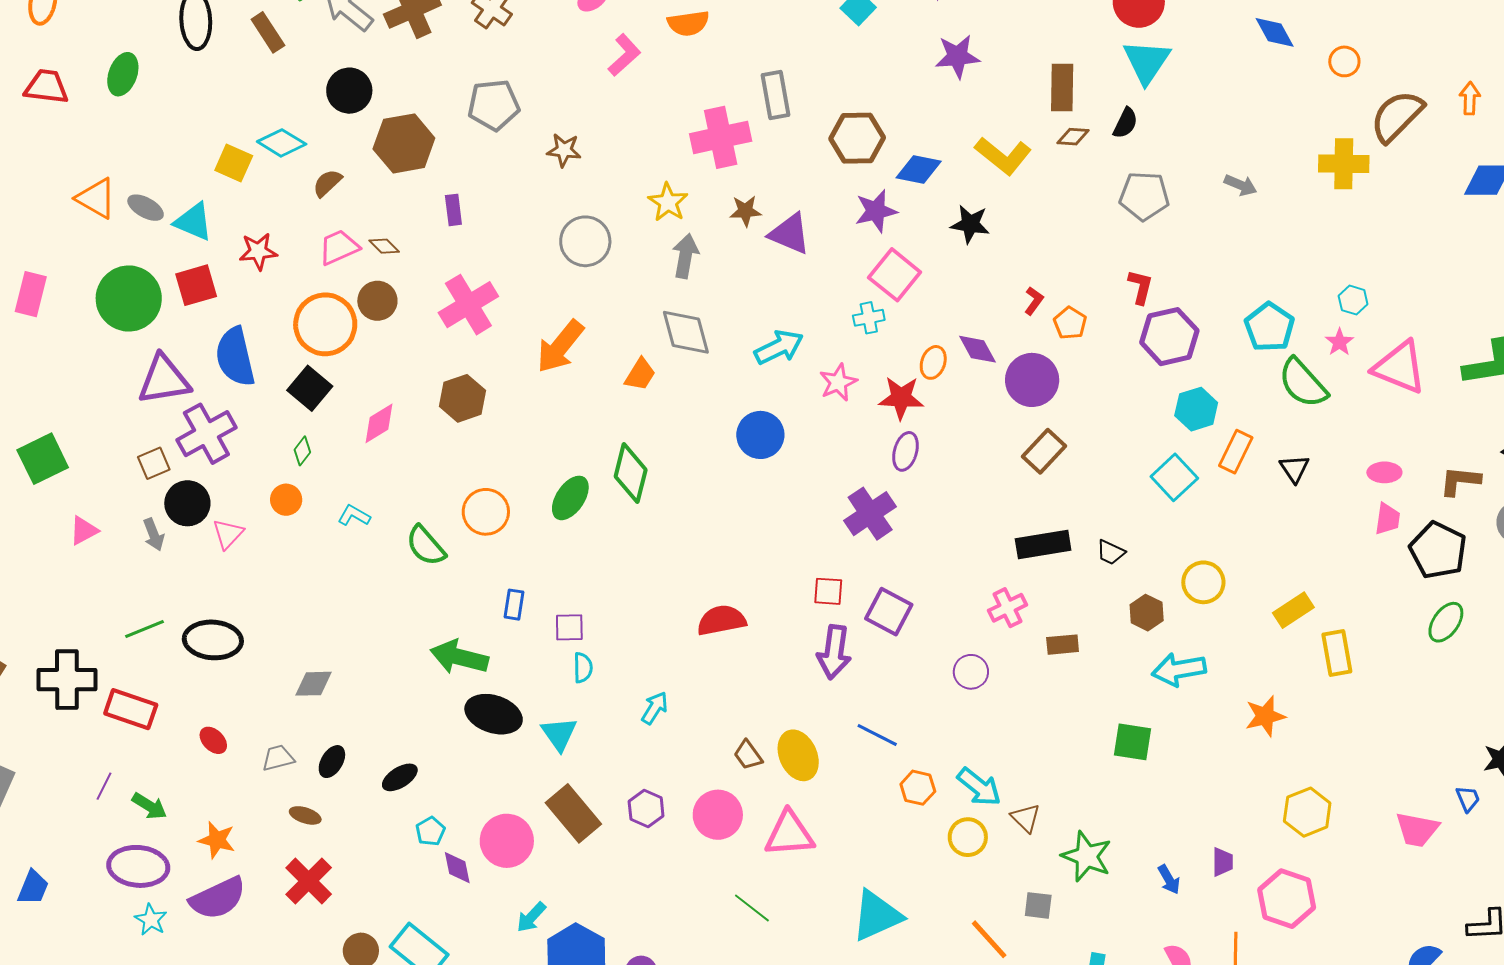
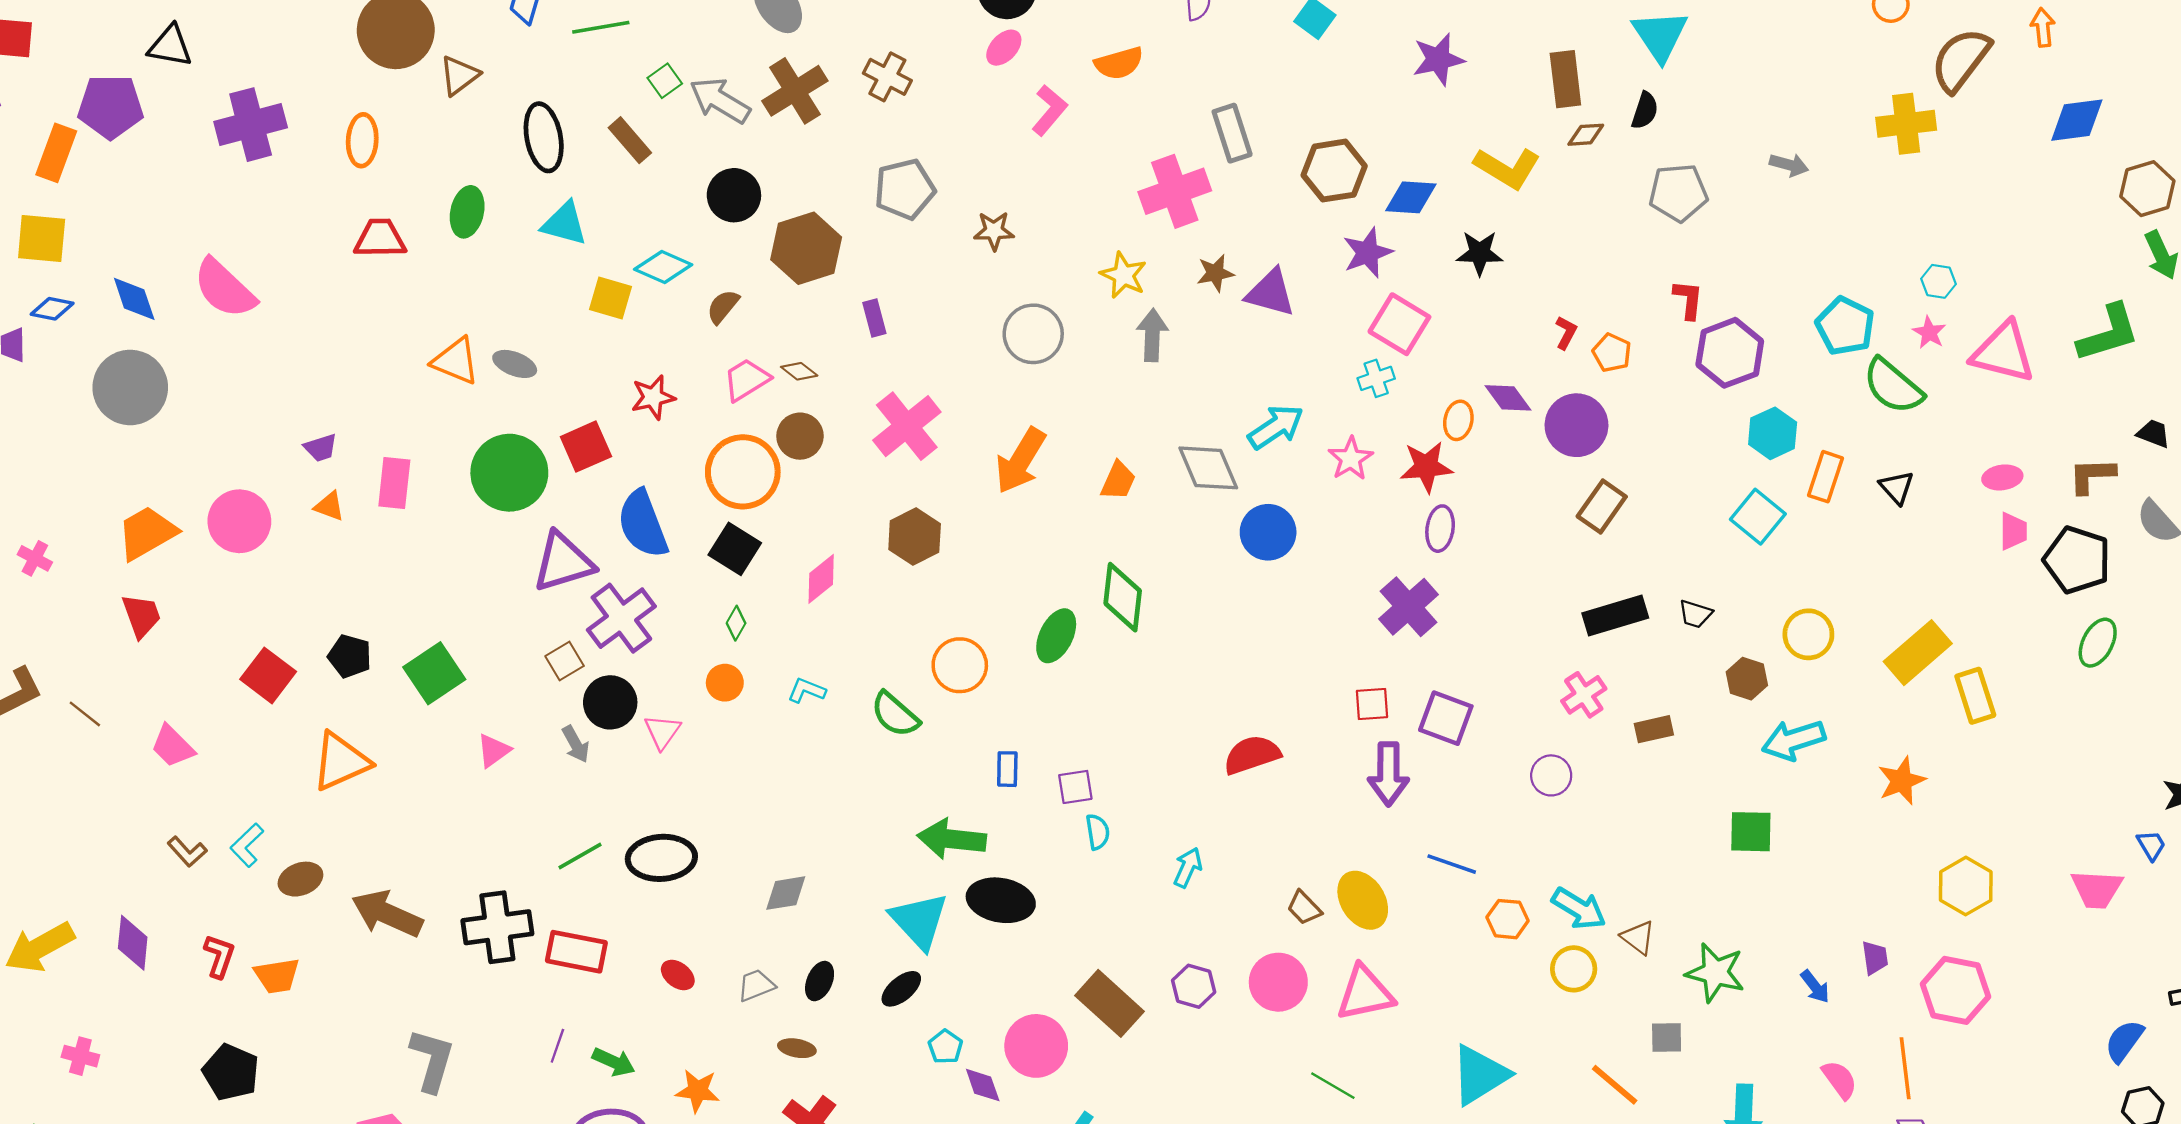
cyan triangle: (194, 222) -> (564, 224), moved
gray diamond: (686, 332) -> (1208, 468), moved
yellow rectangle: (1293, 610) -> (1918, 653), size x1.4
cyan triangle: (559, 734) -> (919, 921), moved, size x1.4

